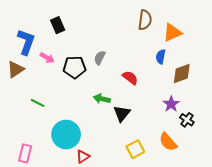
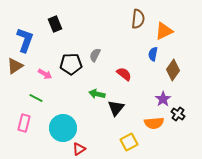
pink arrow: (47, 58) -> (45, 74), moved
brown diamond: (182, 74) -> (173, 70), turned -35
orange semicircle: (168, 142) -> (154, 123), moved, turned -54
pink rectangle: (25, 153) -> (24, 123), moved

